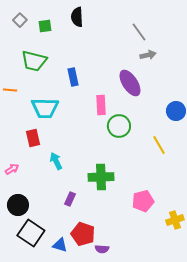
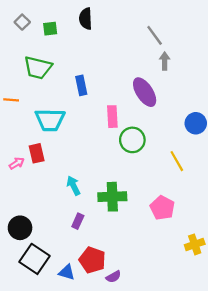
gray arrow: (148, 55) -> (165, 61), turned -77
cyan arrow: (56, 161) -> (73, 186), moved
pink arrow: (12, 169) -> (17, 163), moved
pink pentagon: (143, 201) -> (162, 208), moved, turned -30
purple semicircle: (102, 249) -> (113, 277), turned -32

